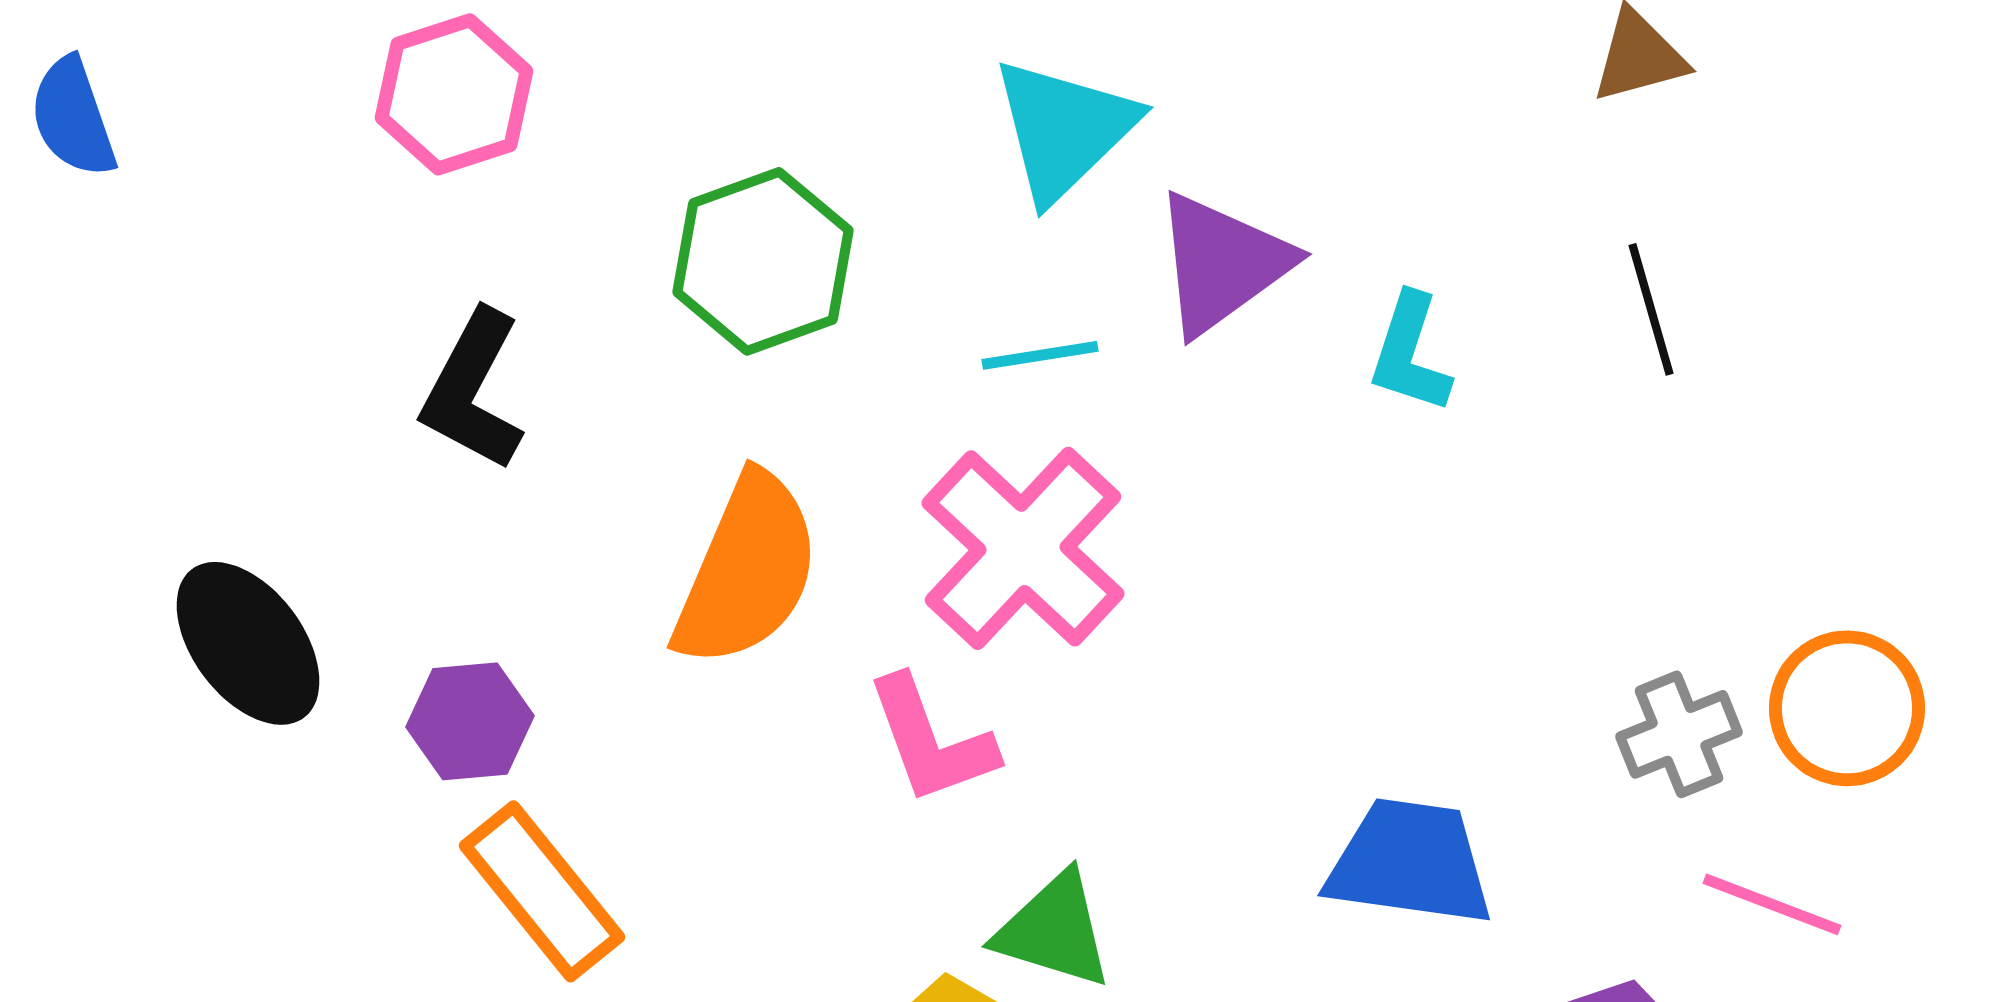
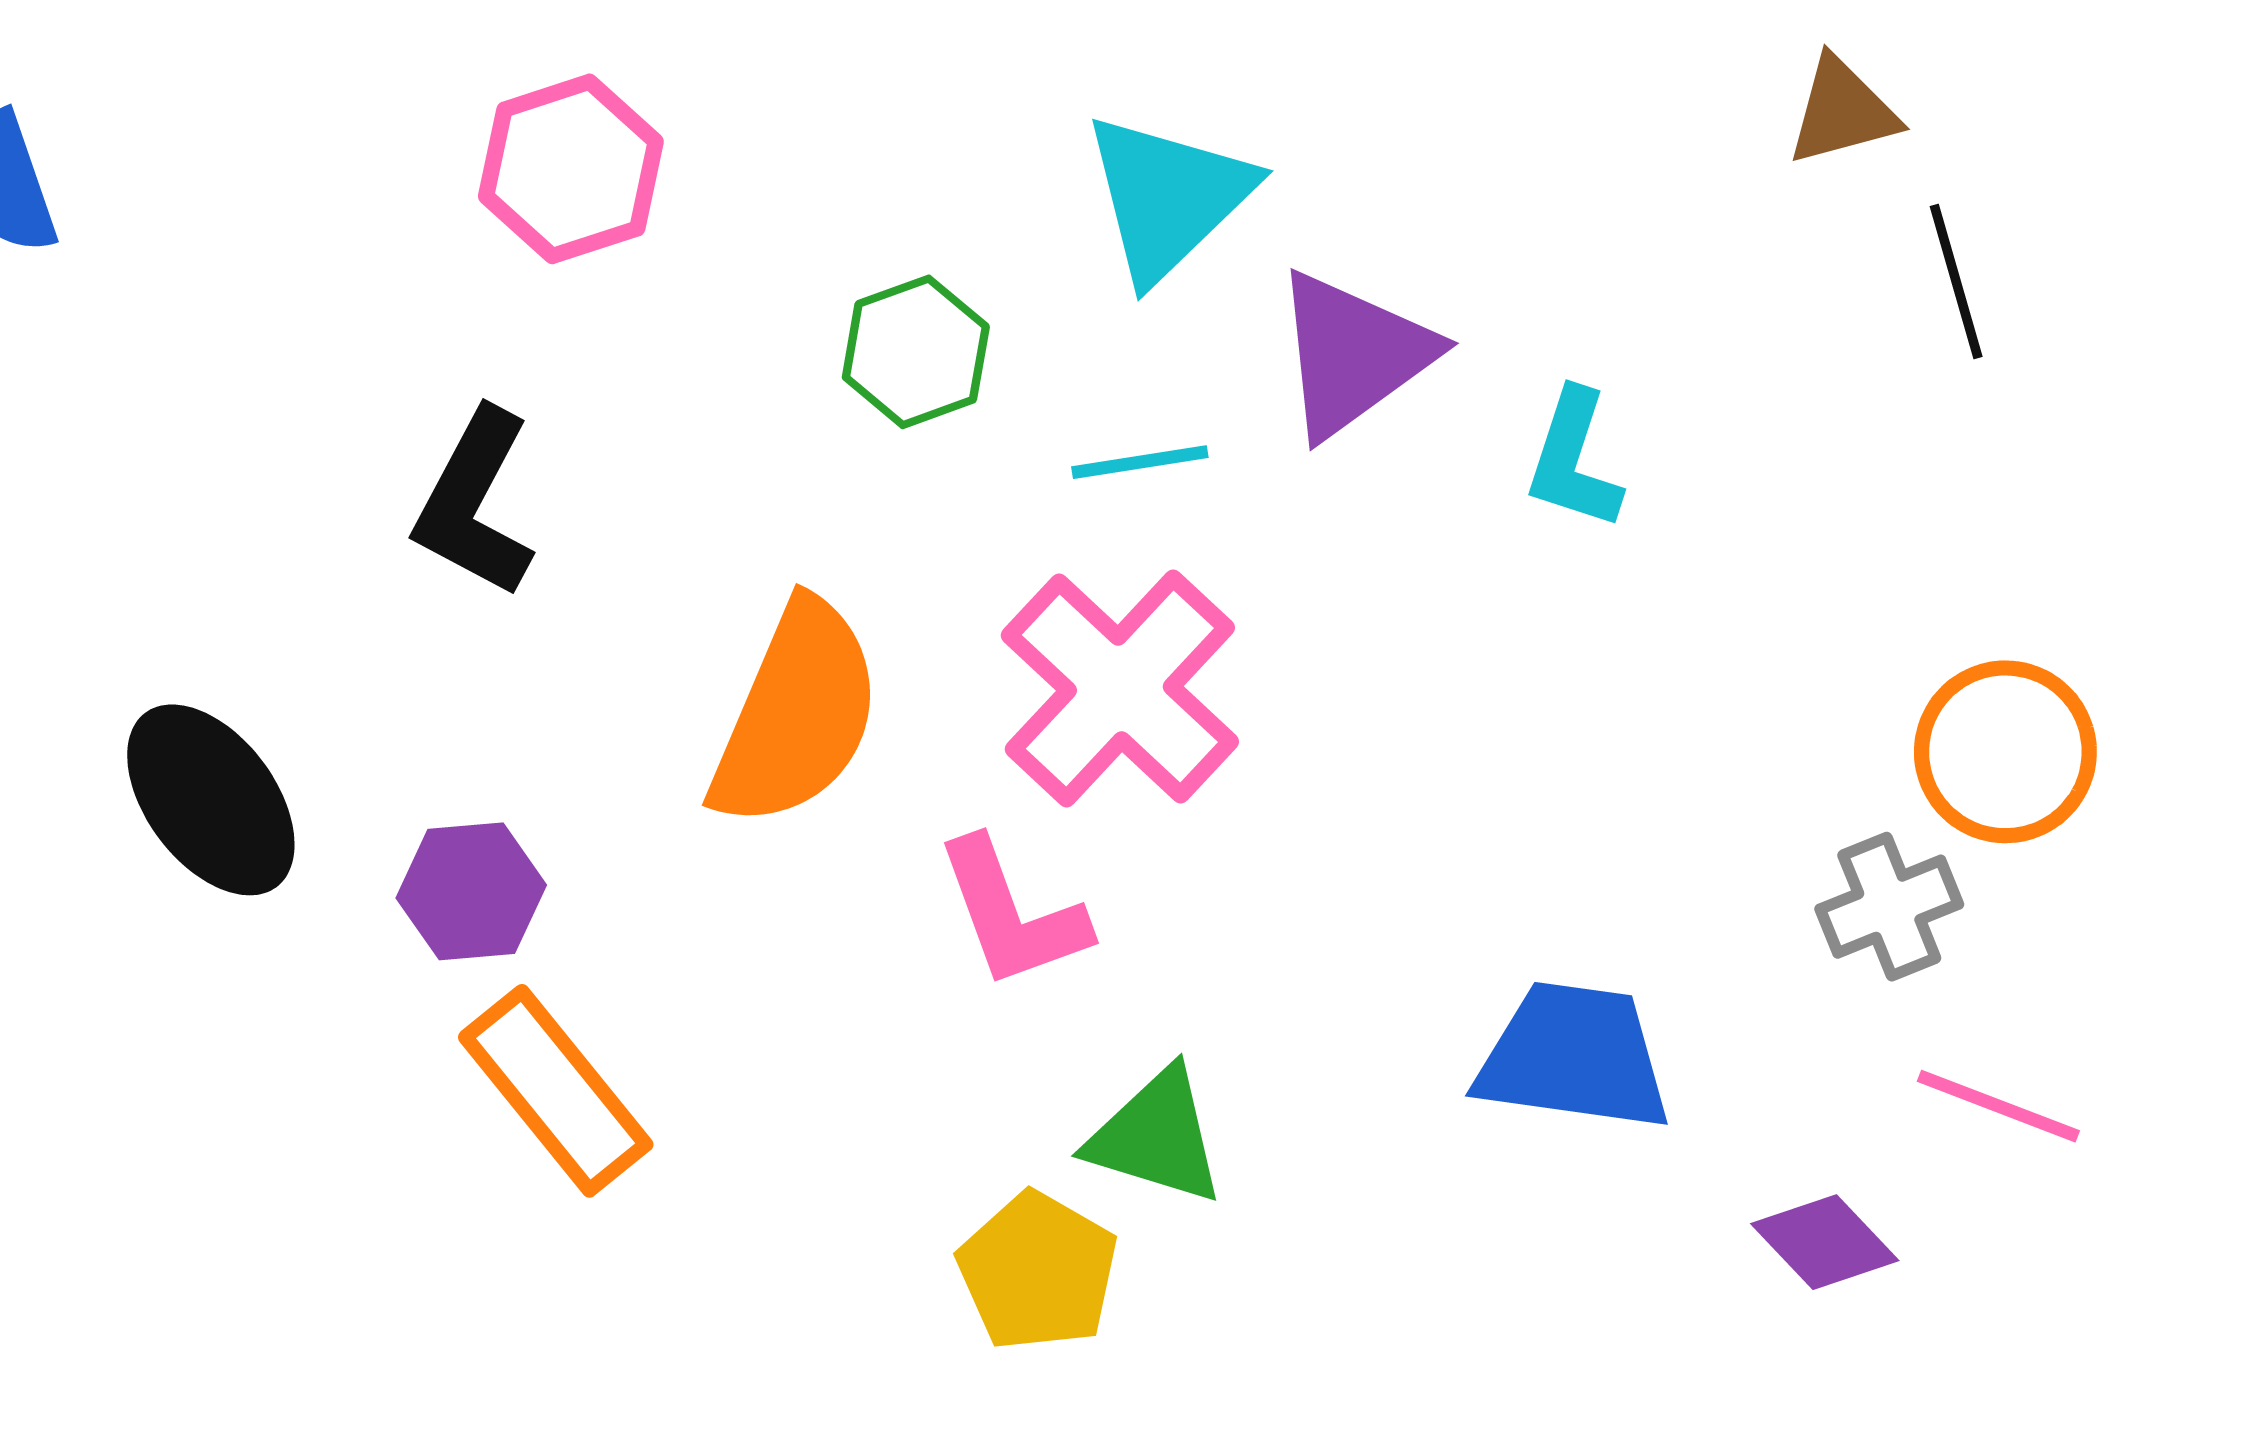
pink hexagon: (454, 94) -> (571, 169), moved
green hexagon: (763, 261) -> (916, 352), moved, size x0.7
black line: (1651, 309) -> (1956, 281), moved
orange circle: (1847, 708) -> (2005, 752), moved

